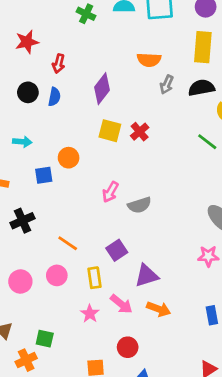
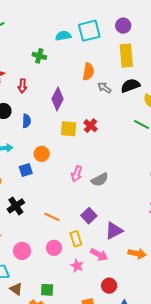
green cross: (86, 14) -> (39, 56), moved
orange semicircle: (149, 60) -> (88, 72), turned -72
gray arrow: (167, 85) -> (104, 88), turned 112
blue semicircle: (54, 97) -> (27, 121), moved
pink circle: (57, 275) -> (54, 248), moved
orange arrow: (159, 309) -> (137, 254), moved

